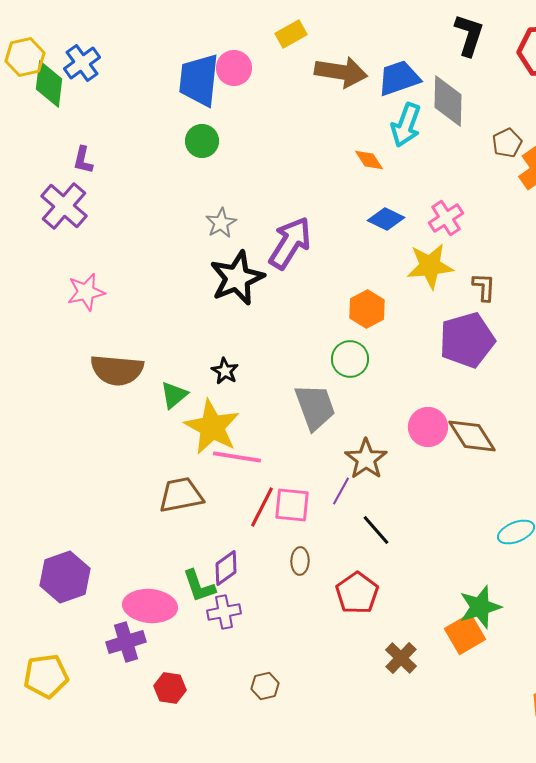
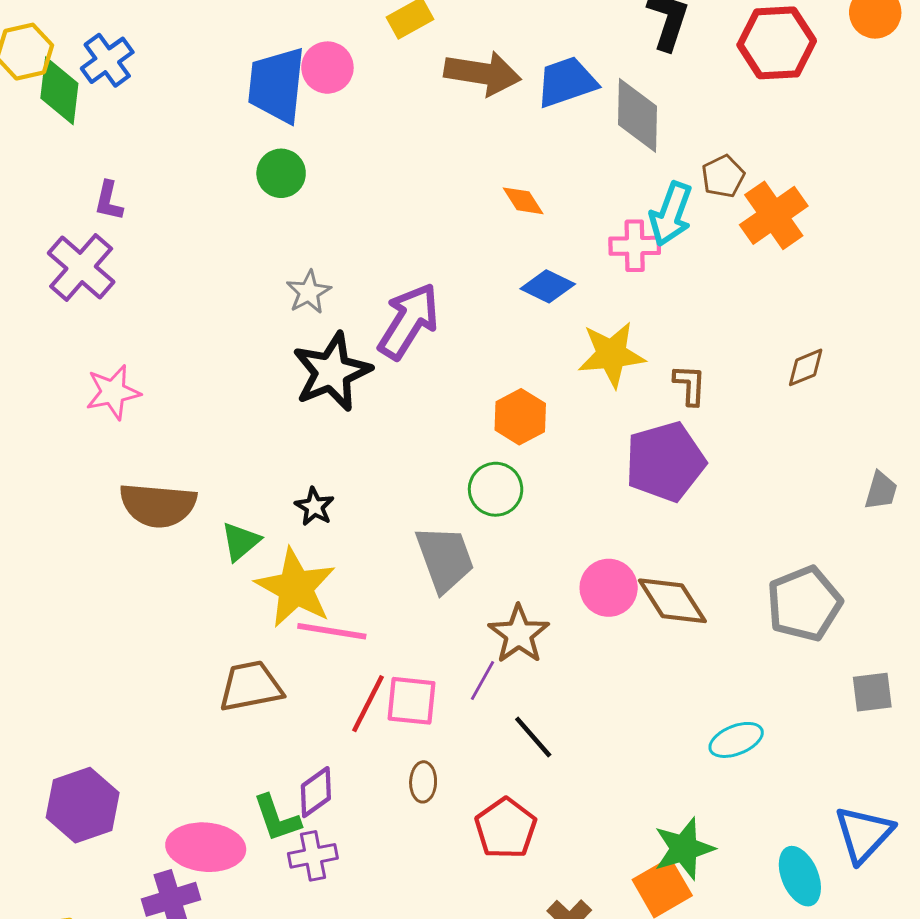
cyan arrow: (406, 125) -> (671, 214), moved
pink cross: (446, 218) -> (635, 246), moved, turned 32

